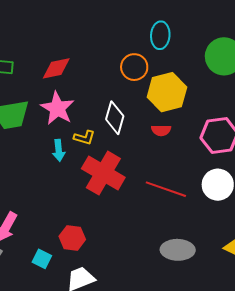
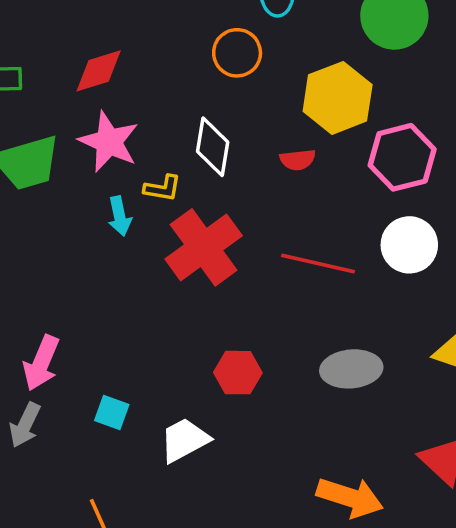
yellow hexagon: (167, 92) -> (338, 98), moved
red cross: (103, 173) -> (204, 247), turned 30
red hexagon: (72, 238) -> (238, 373), moved

